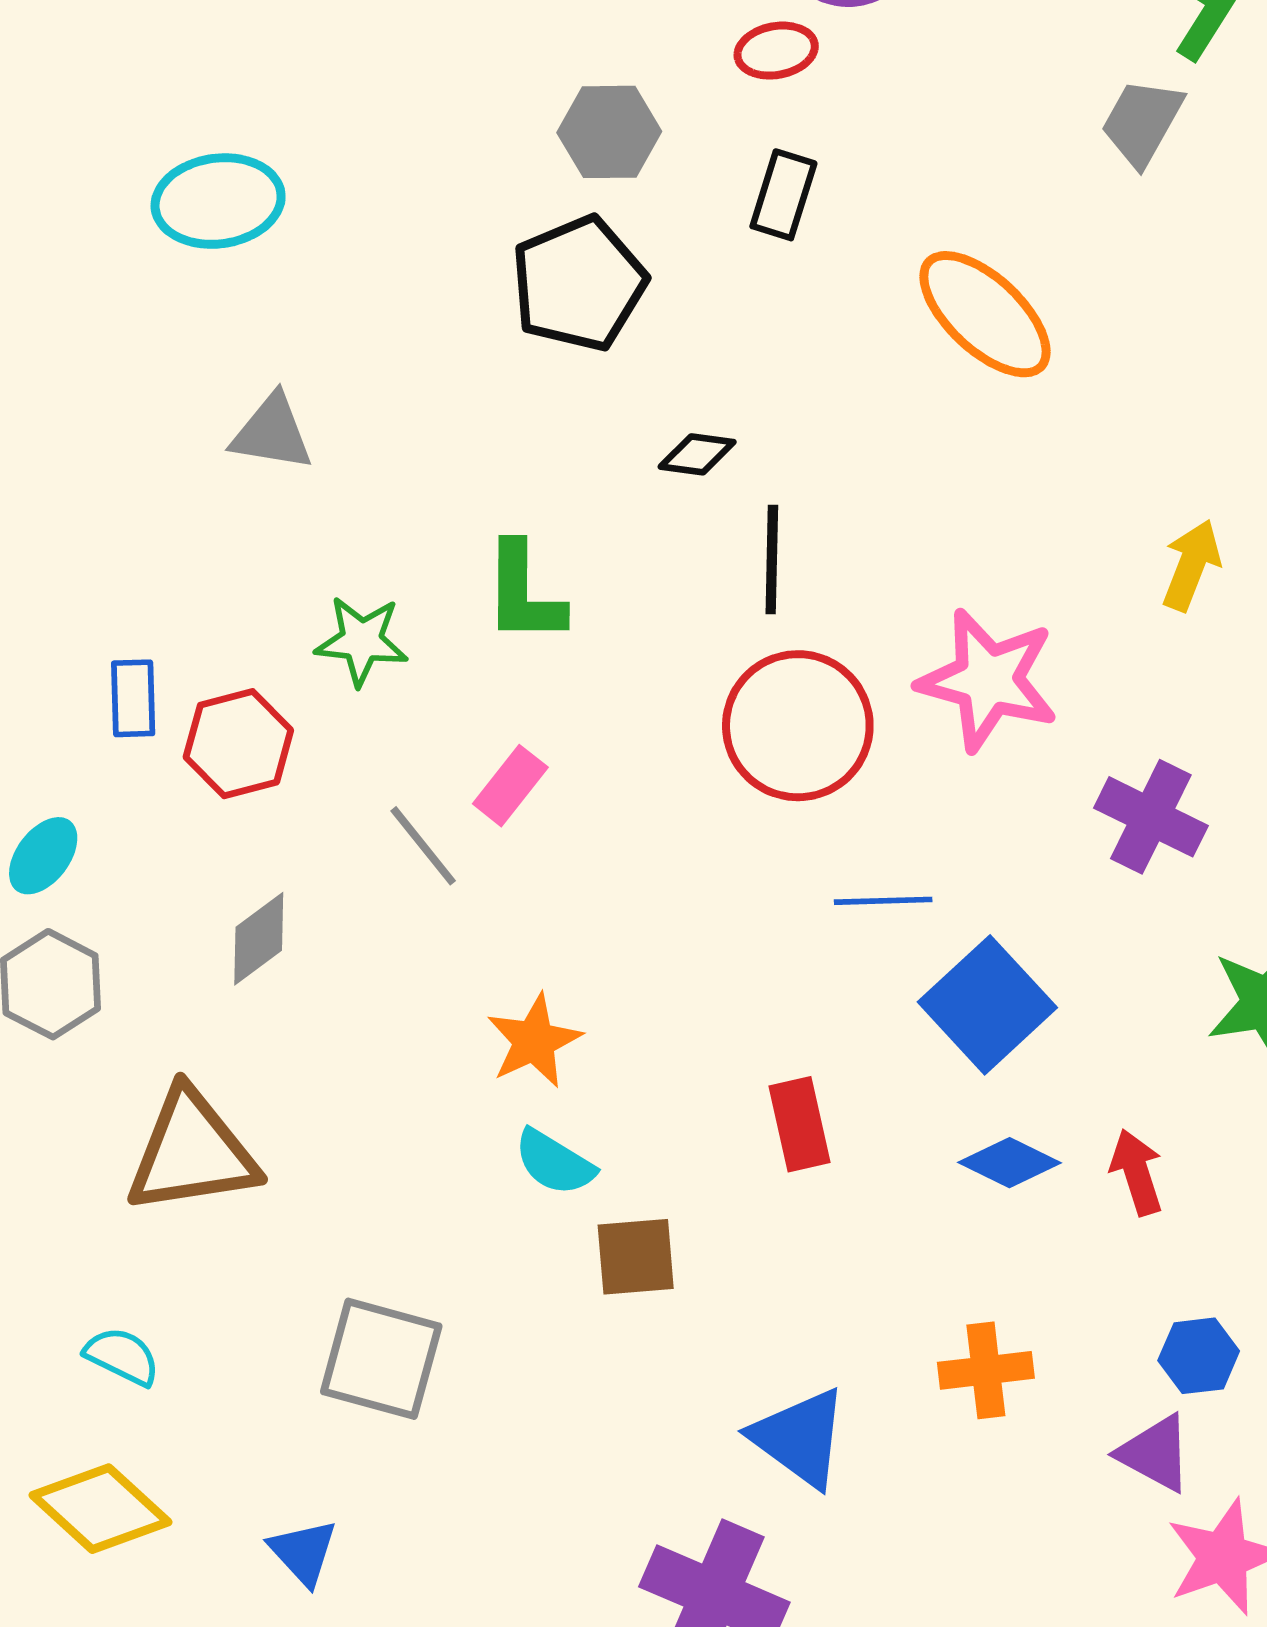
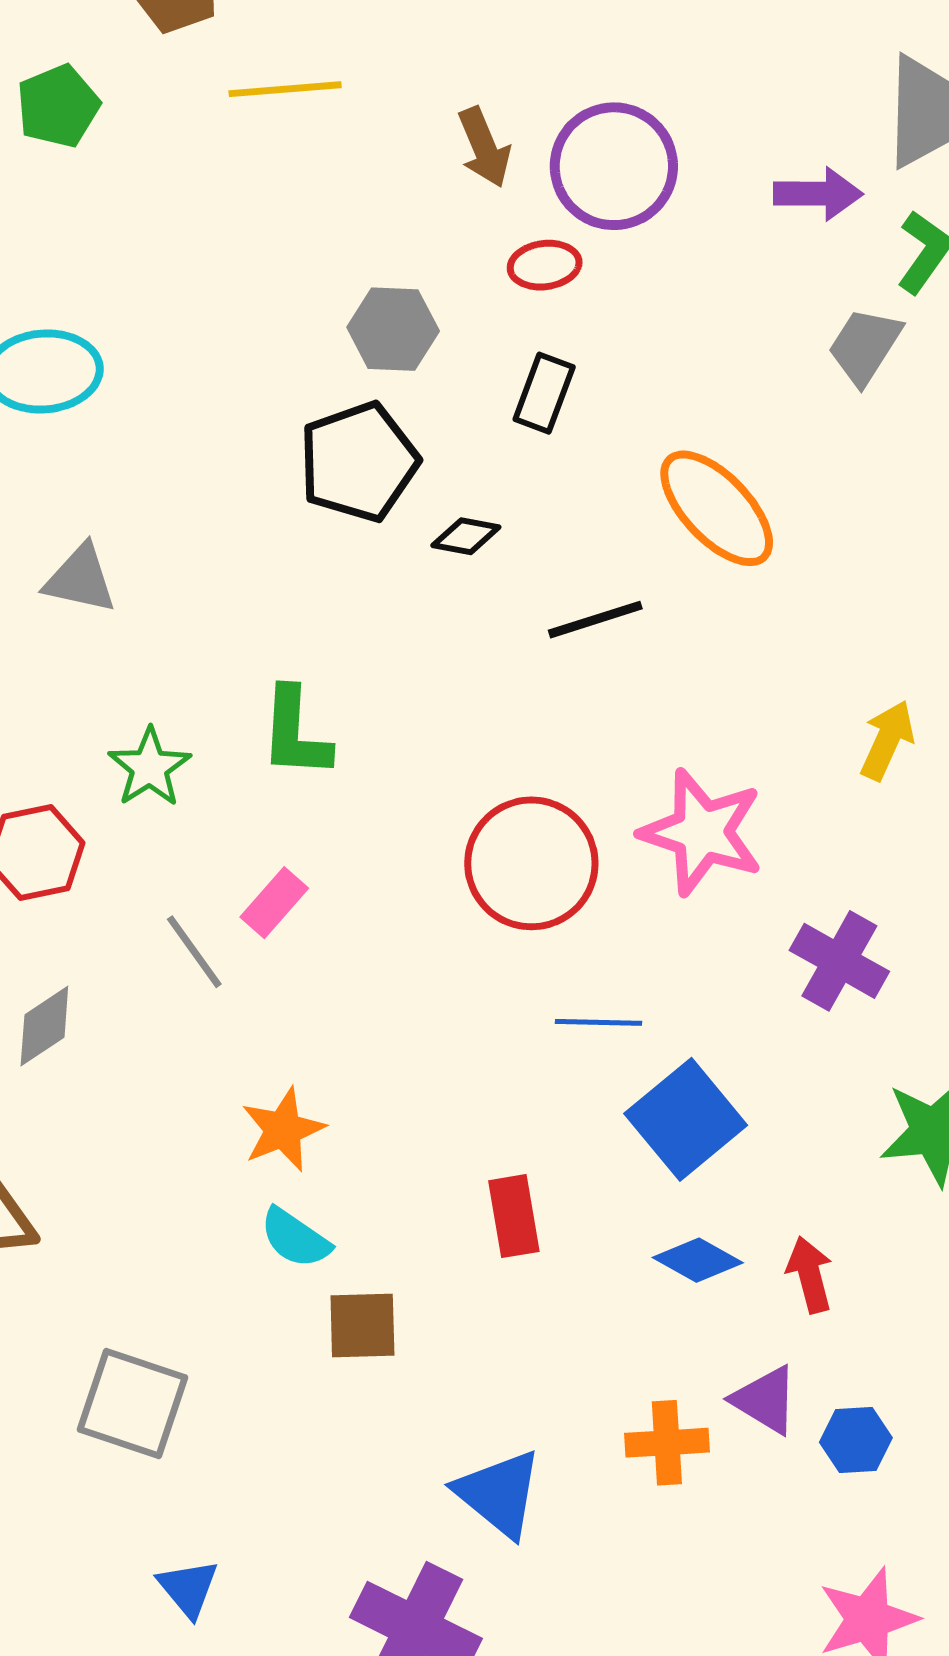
black diamond: (697, 454) -> (466, 536), moved
black line: (772, 560) -> (595, 620), moved, turned 68
green star: (362, 641) -> (150, 767), turned 30
purple triangle: (1155, 1453) -> (765, 1400), moved
blue triangle: (303, 1552) -> (188, 1588), moved

